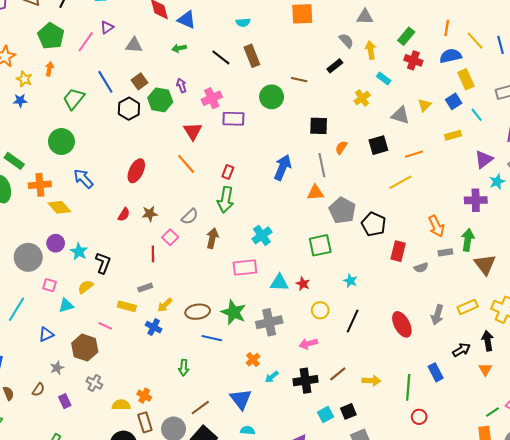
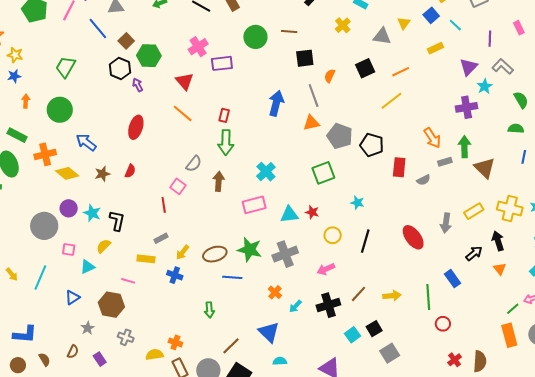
orange arrow: (49, 69) -> (26, 101), moved
brown line: (299, 80) -> (289, 32), moved
blue line: (105, 82) -> (98, 29), moved
purple arrow: (181, 85) -> (138, 85), moved
brown star: (150, 214) -> (102, 174), moved

